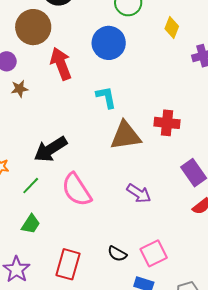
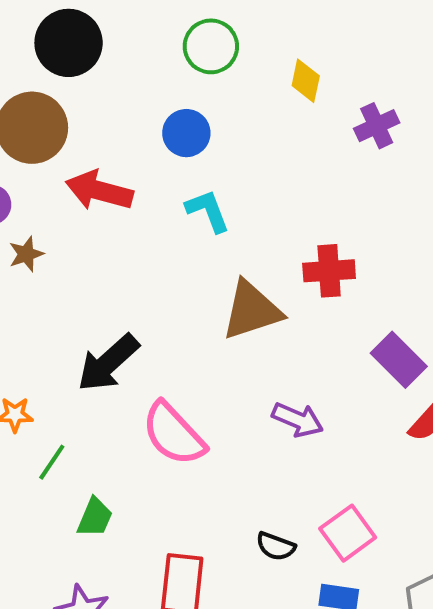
blue circle: (109, 43) -> (186, 133), size x0.7
red arrow: (61, 64) -> (99, 191), turned -44
cyan L-shape: (106, 97) -> (208, 211), moved
green line: (31, 186) -> (52, 462), moved

